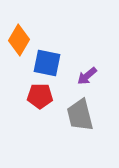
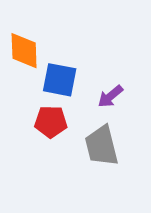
orange diamond: (19, 40) -> (24, 51), turned -32

